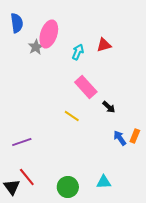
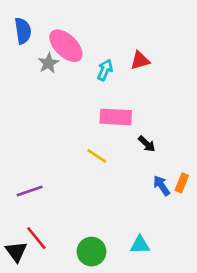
pink ellipse: (49, 34) -> (66, 46), turned -64
pink rectangle: (86, 87) -> (116, 117), turned -45

